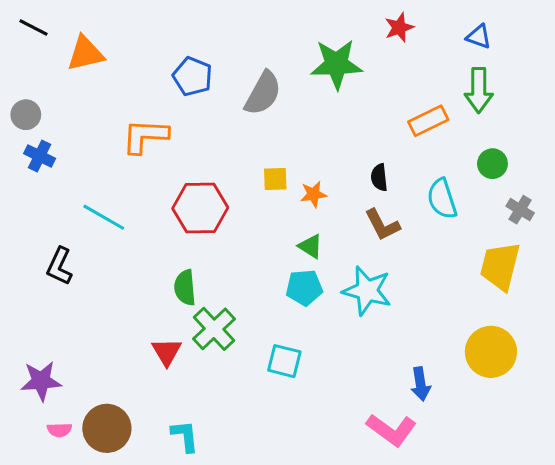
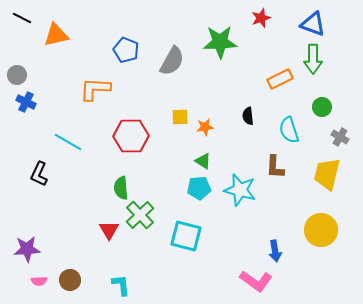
blue triangle: (479, 37) -> (313, 24), size x1.5
brown L-shape: (382, 225) -> (275, 167), moved, turned 30
cyan square: (284, 361) -> (186, 236), size x1.4
brown circle: (107, 428) -> (70, 280), size x0.7

